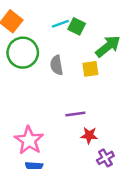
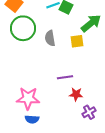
pink star: (29, 140) -> (28, 98), turned -30

